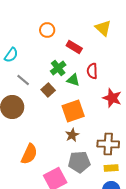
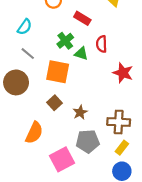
cyan semicircle: (11, 55) -> (25, 27), moved
brown square: (48, 90) -> (55, 103), moved
orange square: (73, 111) -> (58, 72), moved, turned 30
yellow rectangle: (111, 168) -> (122, 148), turned -48

